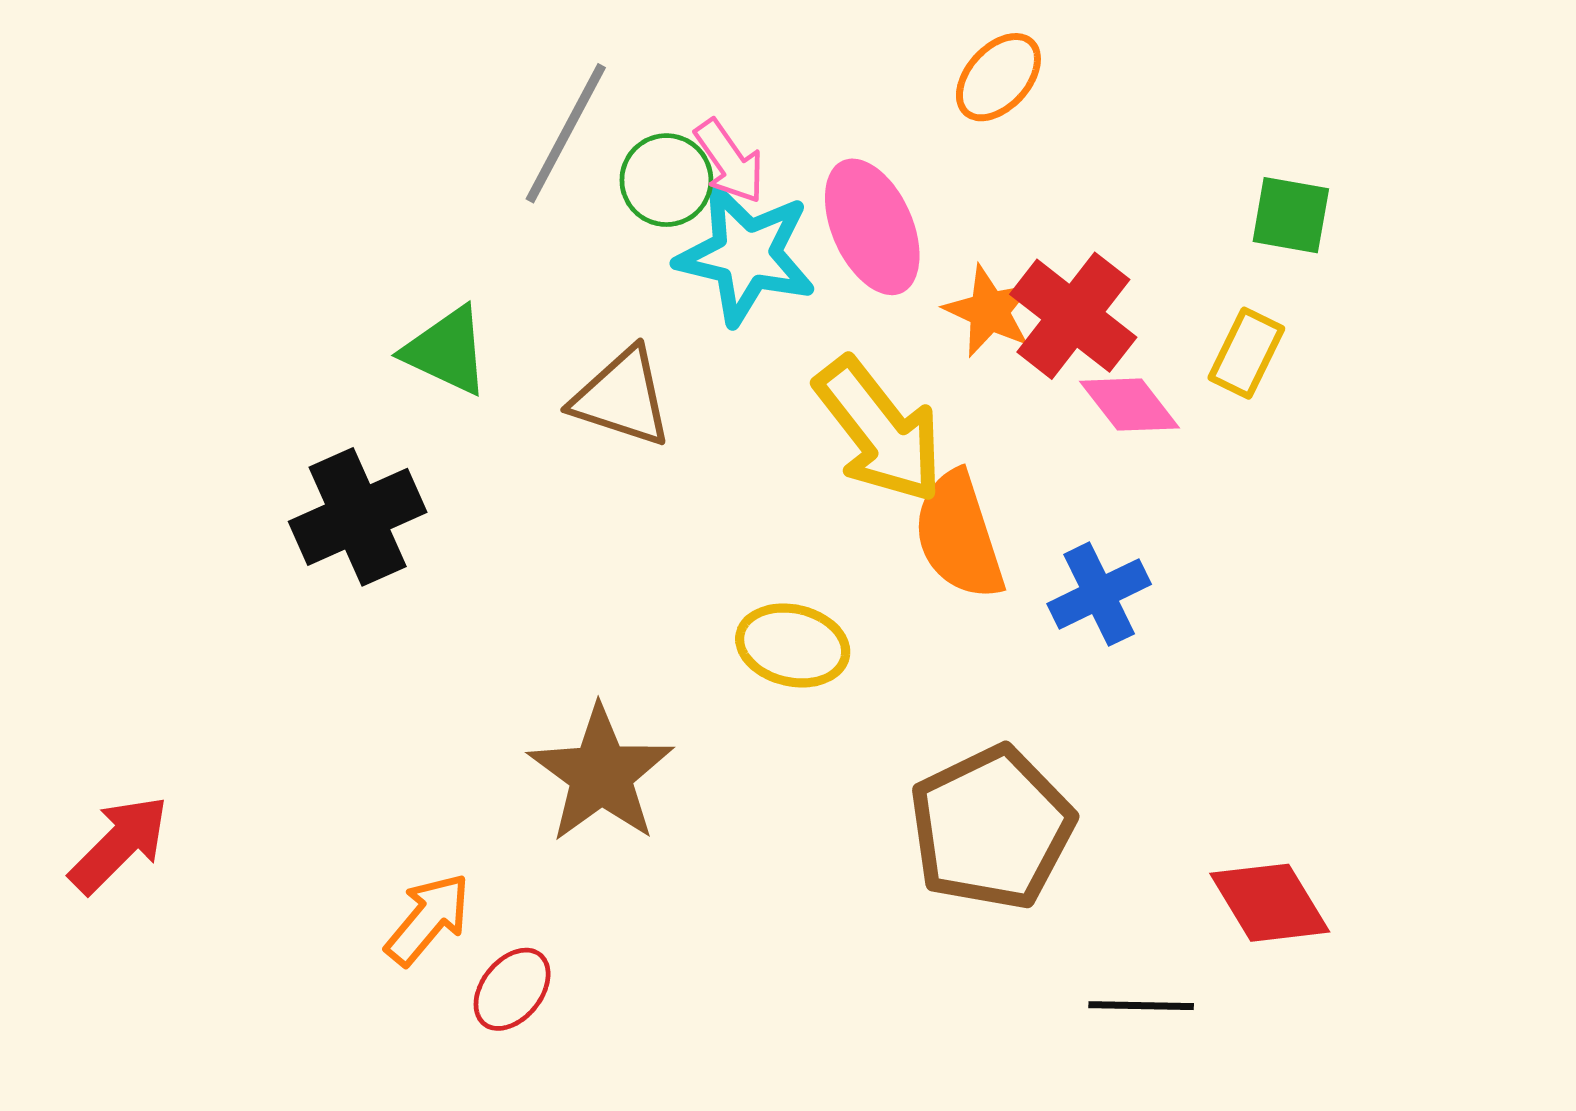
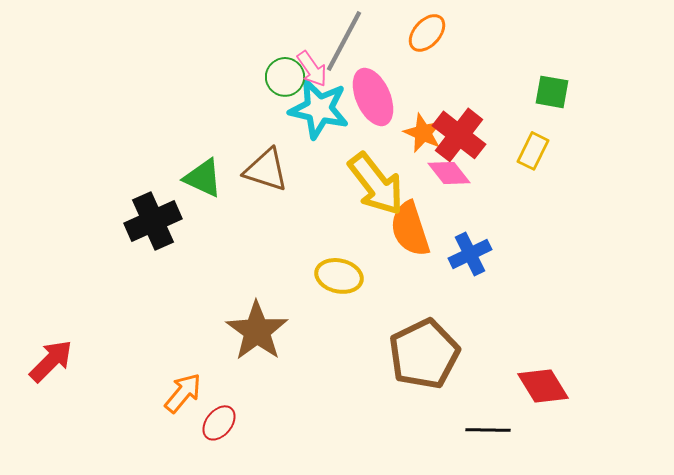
gray line: (566, 133) -> (344, 41), moved
green triangle: (447, 351) -> (203, 178), moved
pink diamond: (1129, 405) -> (449, 173), moved

